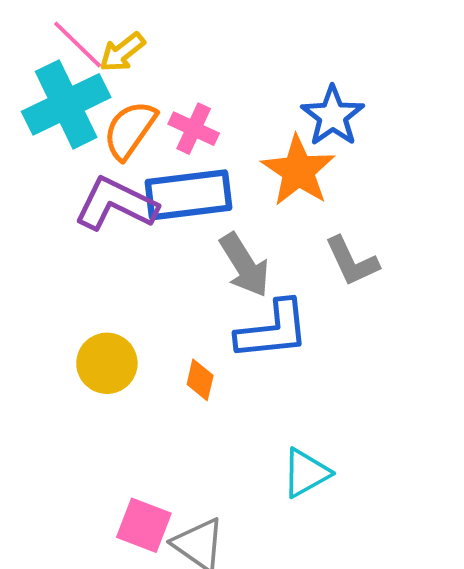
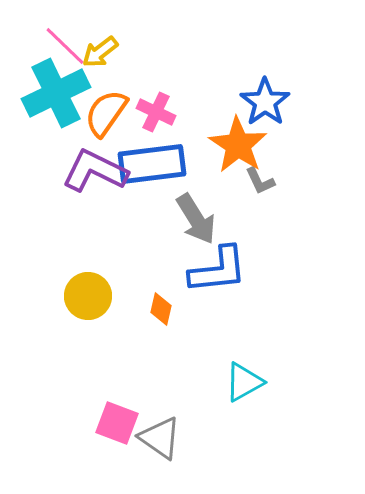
gray L-shape: (352, 261) -> (260, 181), moved, size x0.7

